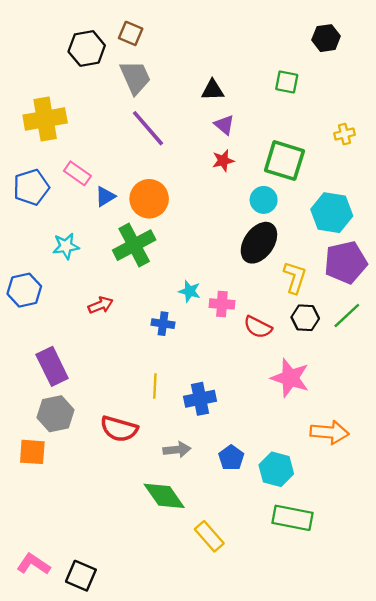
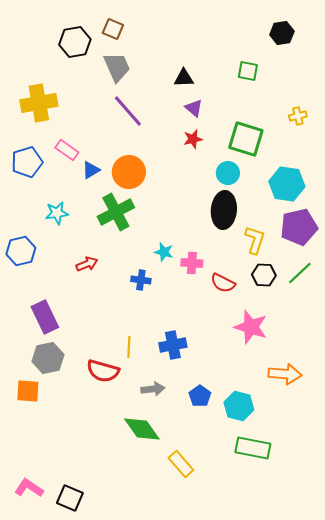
black ellipse: (259, 243) -> (224, 210), turned -30
yellow line: (155, 386) -> (129, 347), moved

